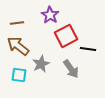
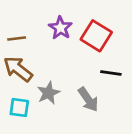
red square: (66, 36) -> (96, 36), moved, turned -30

